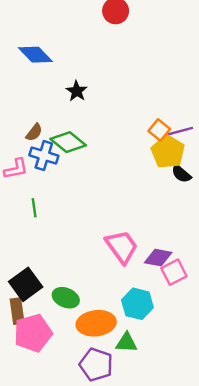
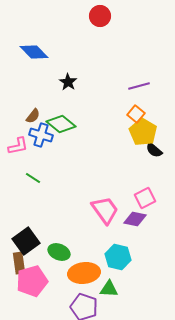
purple line: (180, 131) -> (139, 86), moved
green line: (34, 208) -> (33, 178), turned -49
pink square: (174, 272) -> (145, 198), moved

